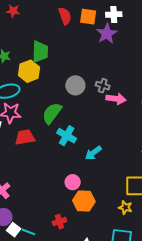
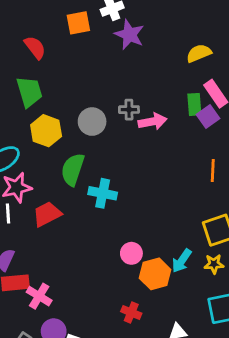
red semicircle: (65, 16) -> (35, 47), moved
purple star: (107, 34) -> (129, 35), moved
yellow hexagon: (29, 71) -> (46, 131), moved
cyan arrow: (93, 153) -> (182, 261), moved
red cross: (59, 222) -> (131, 312), turned -32

